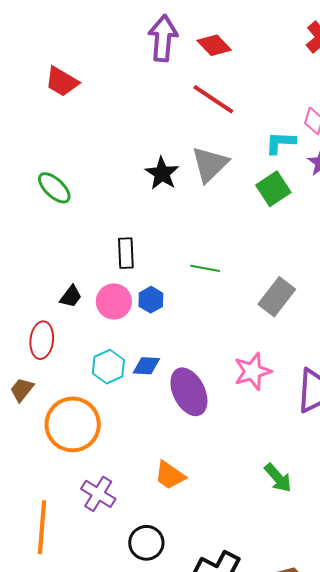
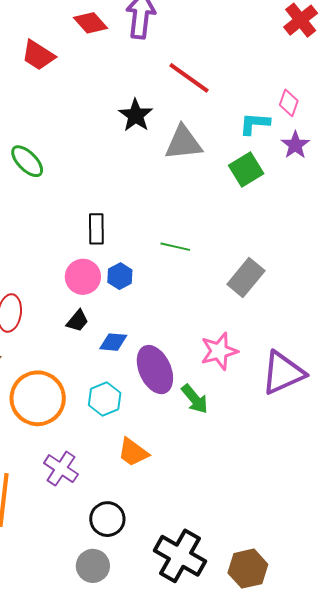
red diamond: (214, 45) -> (91, 23), moved
gray triangle: (210, 164) -> (183, 143), turned 36
black star: (162, 173) -> (136, 115), moved
black trapezoid: (71, 296) -> (77, 321), moved
cyan hexagon: (108, 367) -> (105, 399), moved
green arrow: (278, 478) -> (195, 399), moved

